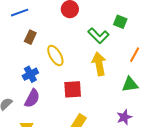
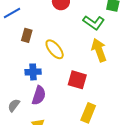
blue cross: (30, 74) -> (33, 72), turned 35
red square: (73, 89) -> (77, 80), turned 30

